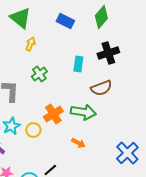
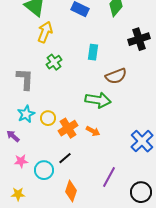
yellow arrow: (30, 44) -> (45, 32), size x1.5
black cross: (108, 53) -> (139, 39), moved
orange cross: (53, 114) -> (68, 128), moved

